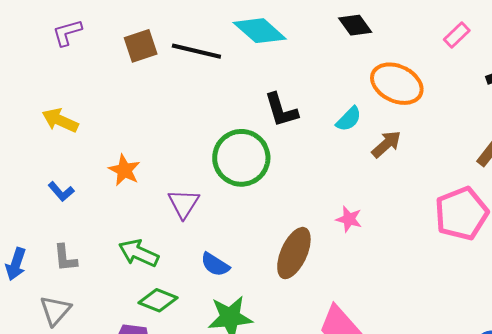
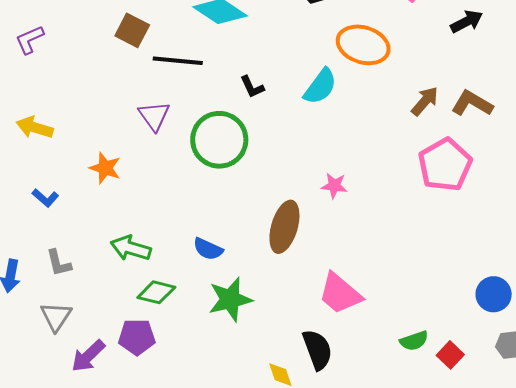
brown square: (141, 46) -> (132, 30), moved, turned -36
black line: (196, 51) -> (178, 61), moved
black L-shape: (281, 110) -> (252, 87), size x0.7
cyan semicircle: (349, 119) -> (320, 86), size x1.4
brown arrow: (386, 144) -> (425, 101), moved
purple triangle: (184, 204) -> (154, 116), moved

